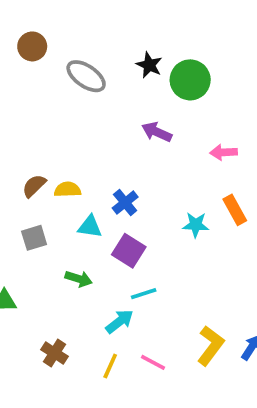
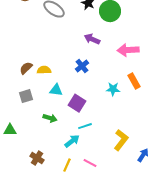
pink arrow: (224, 152) -> (128, 50), size x1.5
blue cross: (125, 203) -> (82, 66), moved
yellow L-shape: (211, 346) -> (121, 140), moved

